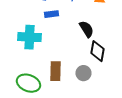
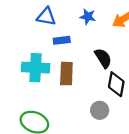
brown rectangle: (55, 71) -> (66, 74), moved

